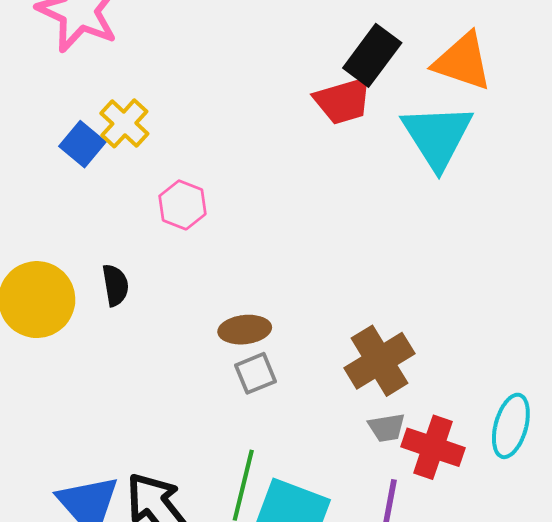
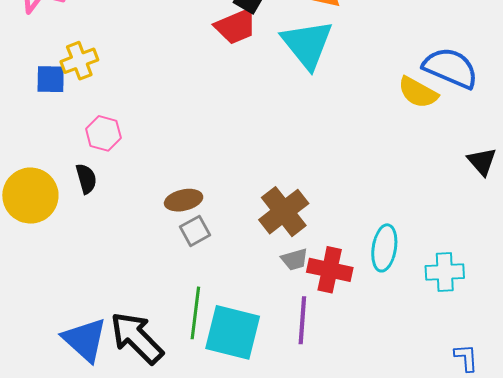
yellow cross: (124, 123) -> (79, 61), turned 33
blue square: (82, 144) -> (51, 79), turned -32
pink hexagon: (183, 205) -> (103, 133), moved

